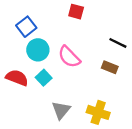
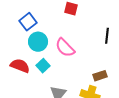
black line: (118, 43) -> (107, 36), turned 70
brown rectangle: (110, 67) -> (100, 76), moved, turned -40

